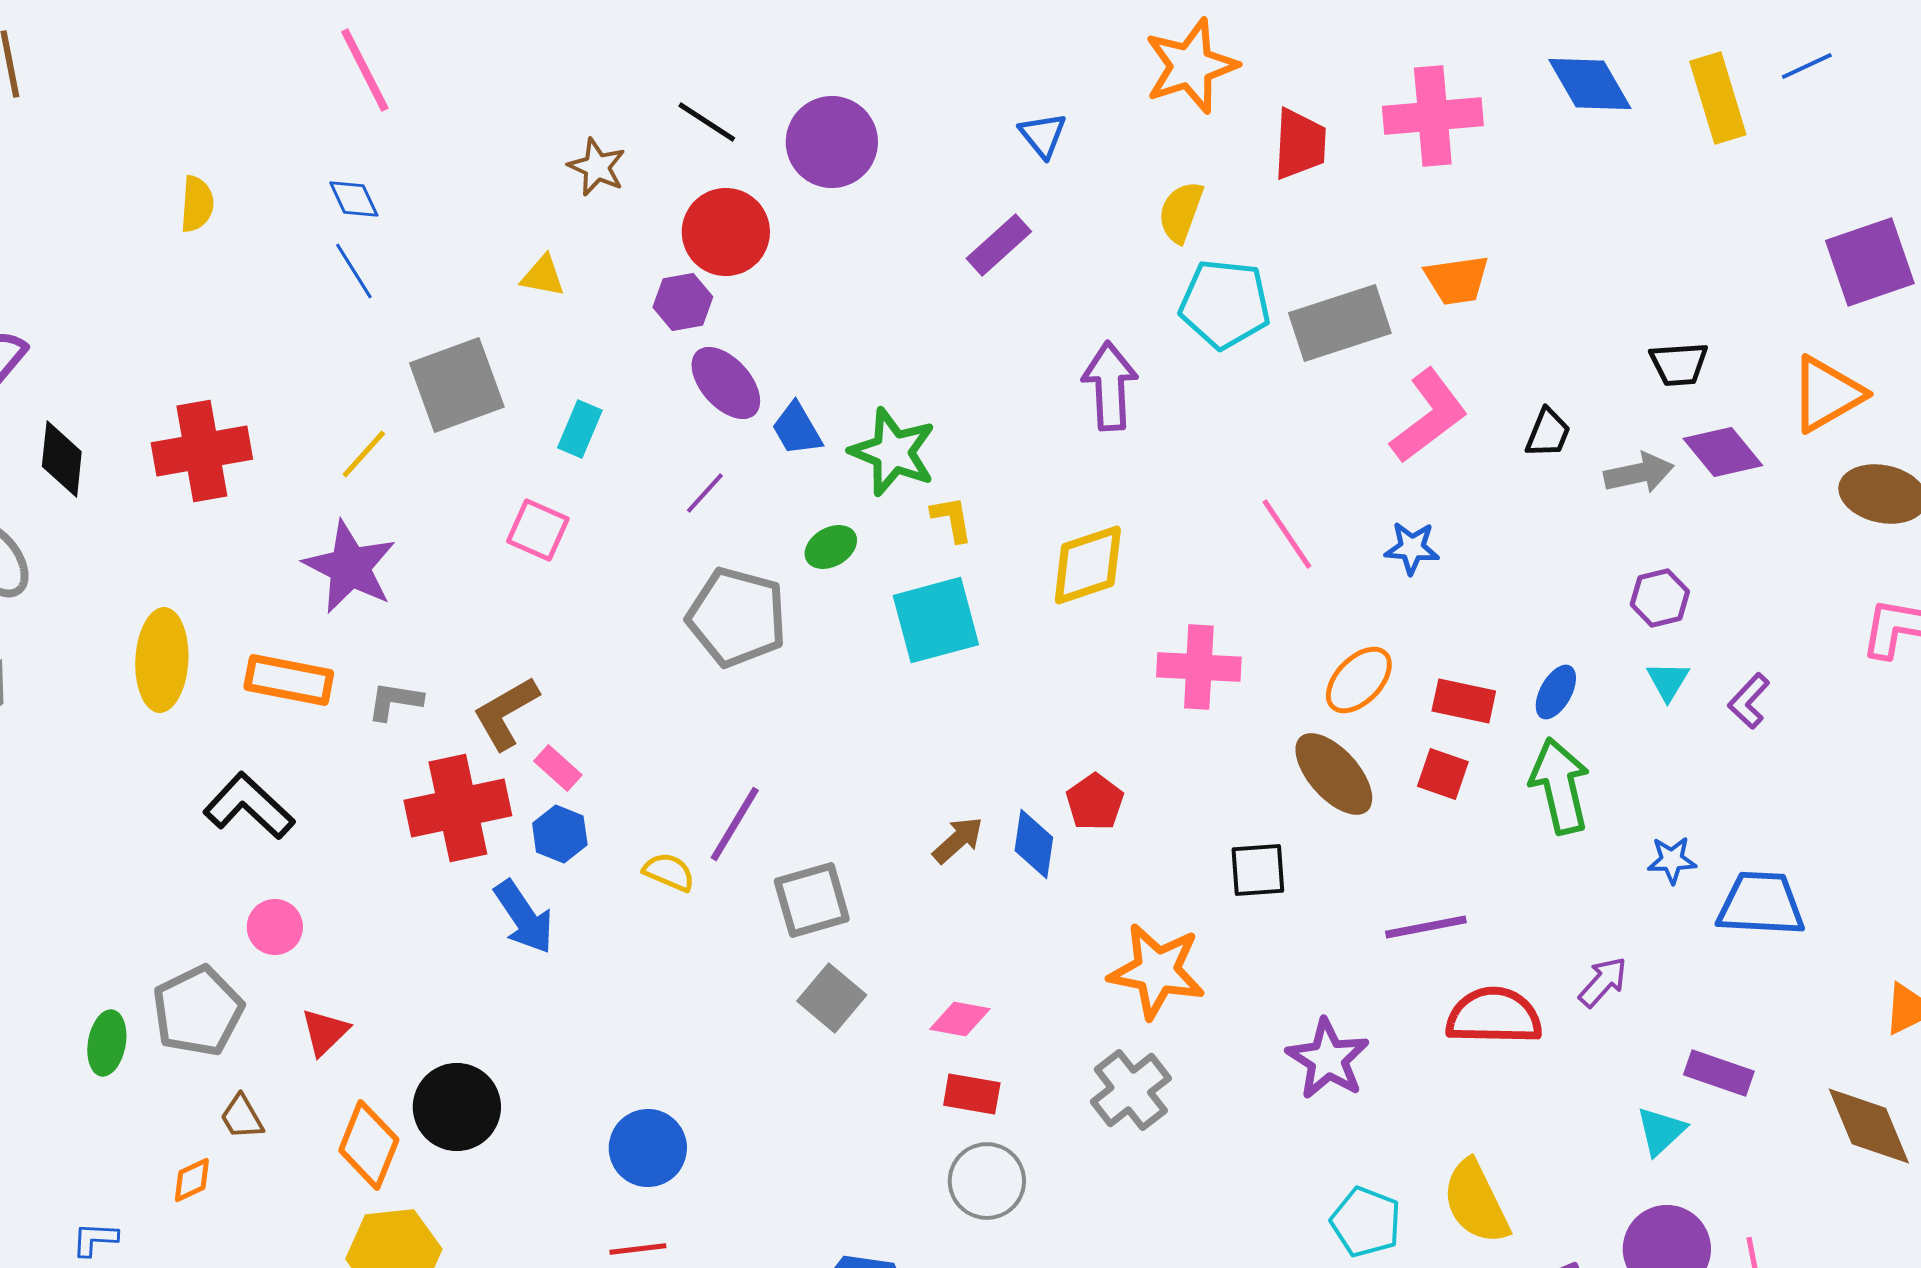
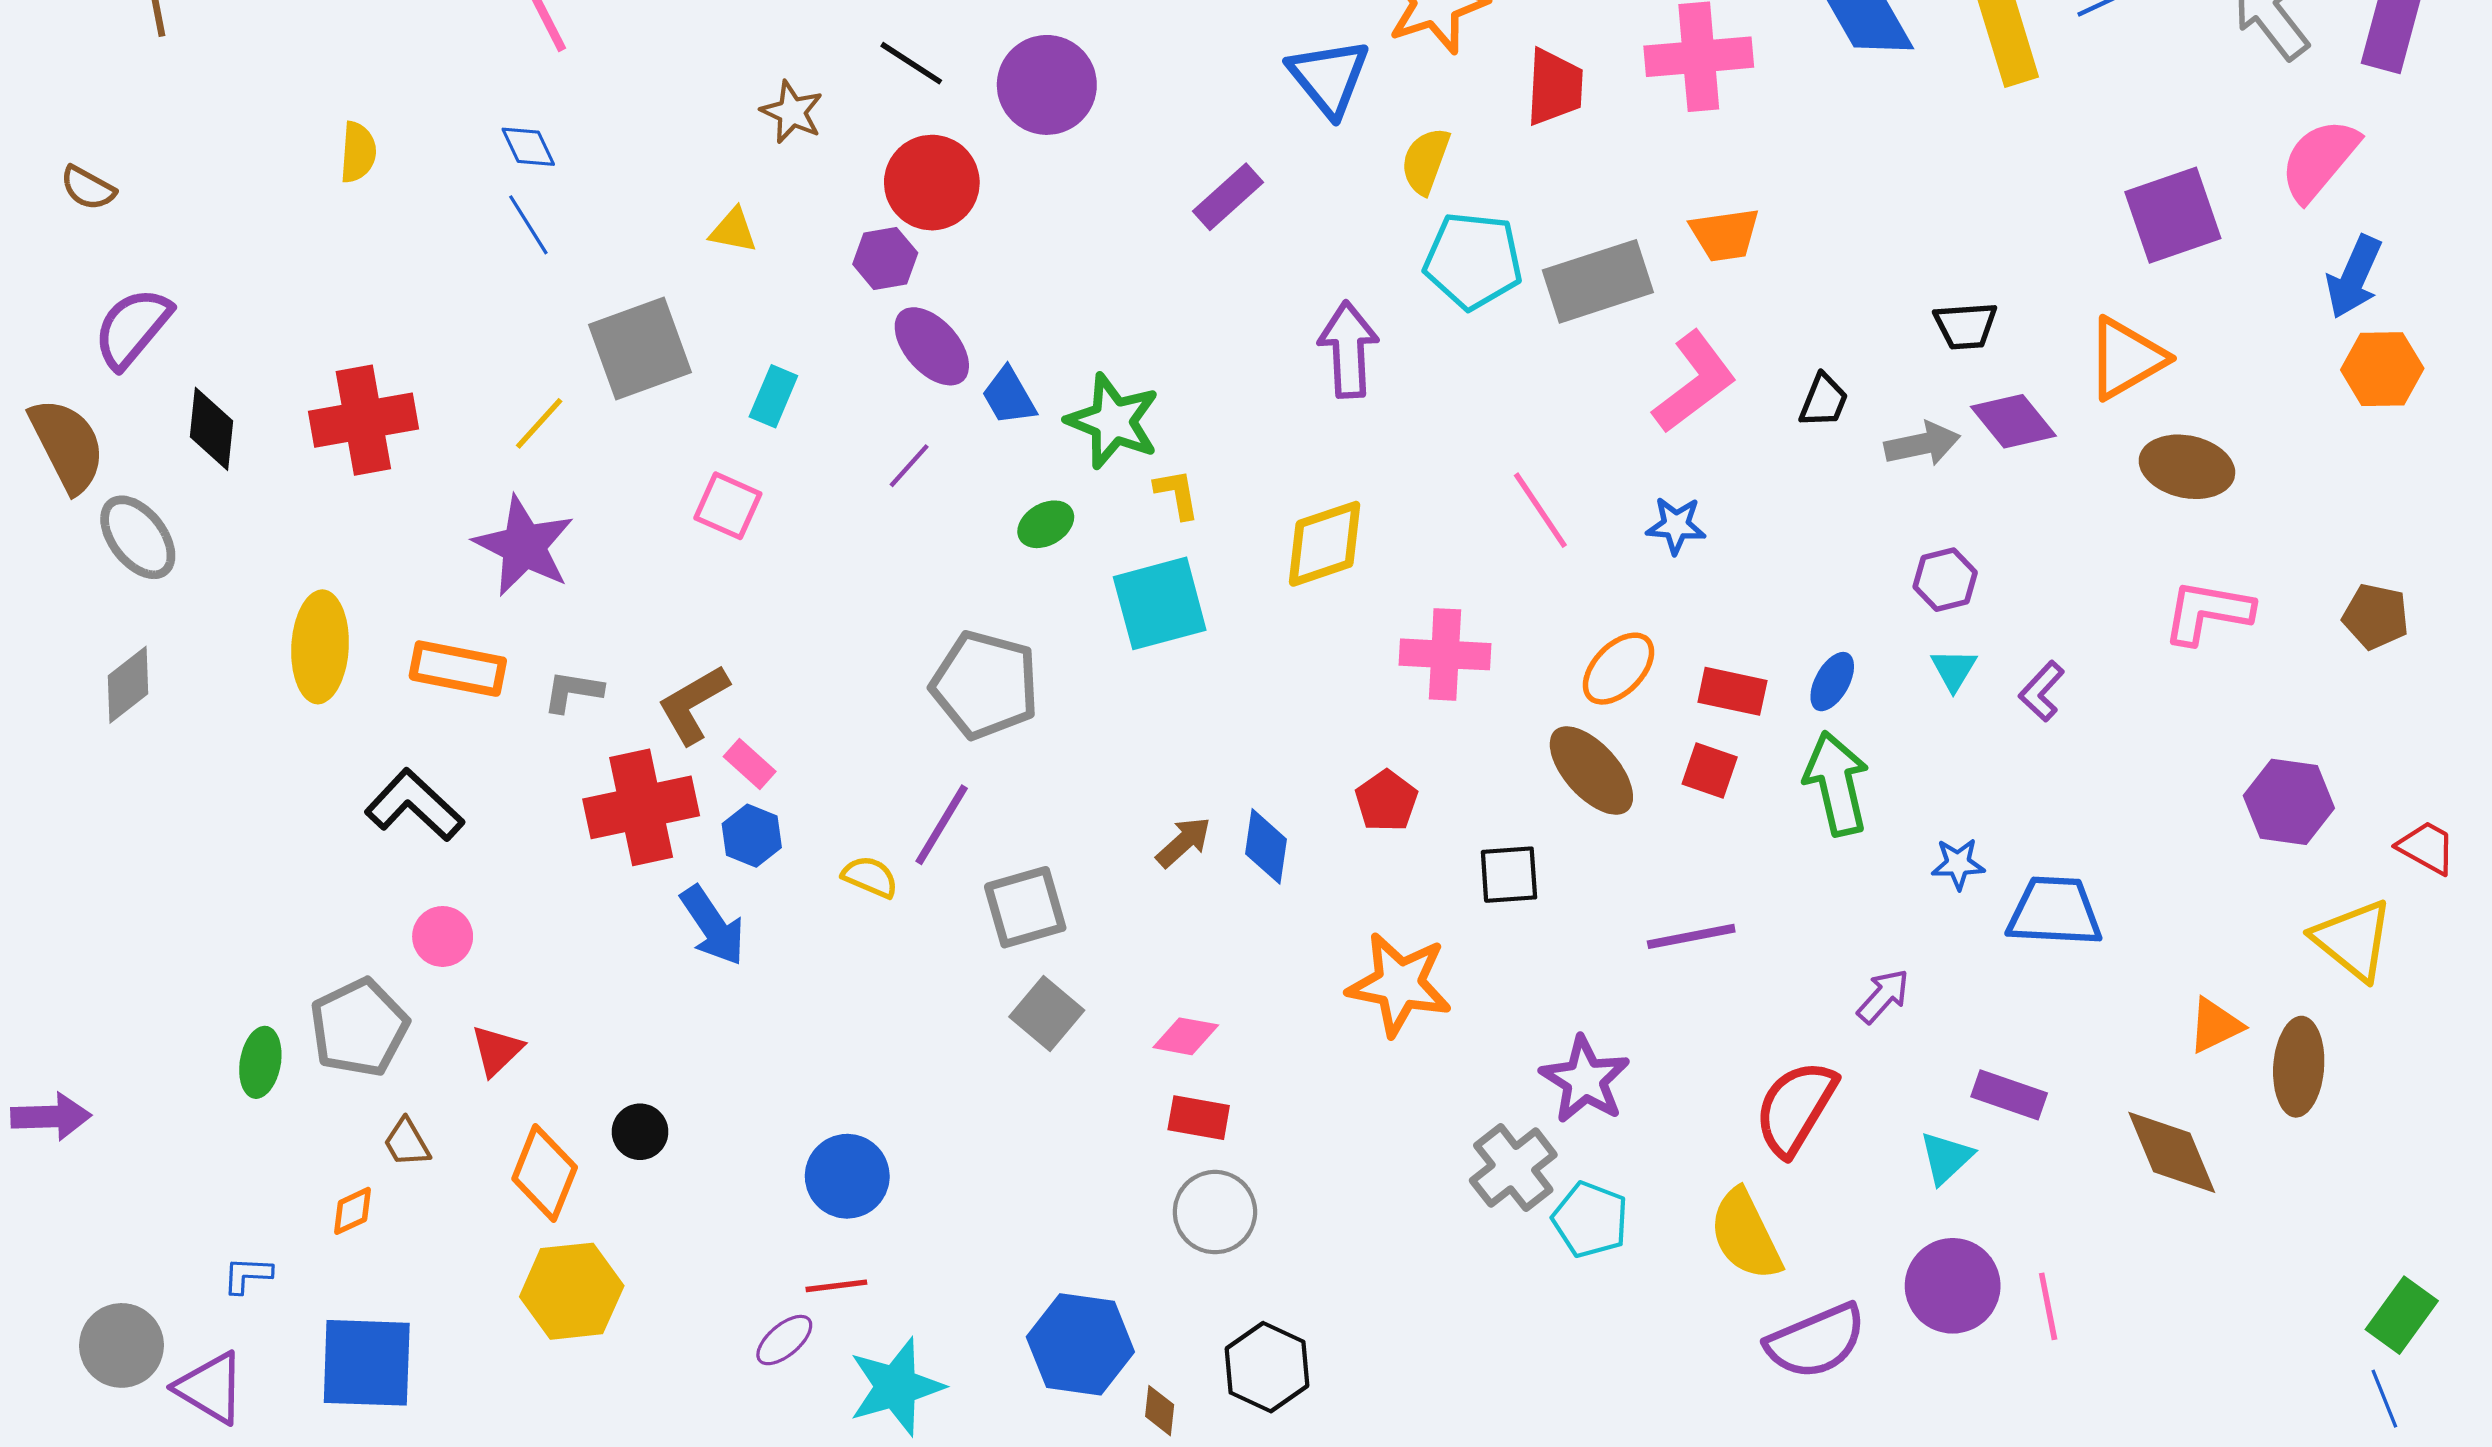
blue triangle: (1043, 135) -> (1329, 77), moved, size x1.6
gray pentagon: (737, 617) -> (985, 685), moved
red pentagon: (1095, 802) -> (1386, 801), moved
red semicircle: (1494, 1016) -> (1795, 1108), moved, turned -60
gray cross: (1131, 1090) -> (1513, 1168), moved
black circle: (457, 1107) -> (640, 1132), size x0.6
cyan pentagon: (1366, 1222) -> (1590, 1220), moved

